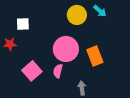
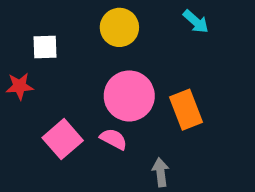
yellow circle: (77, 15) -> (119, 27), moved
pink semicircle: (58, 71) -> (114, 139), turned 104

